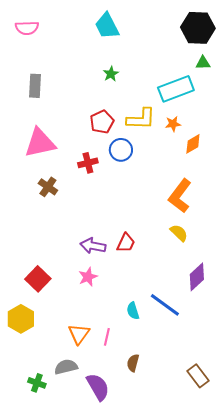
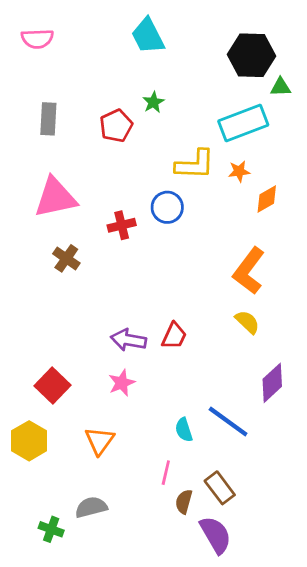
black hexagon: (198, 28) -> (252, 55), moved
red pentagon: (102, 122) -> (116, 126), moved
orange triangle: (79, 334) -> (100, 441), moved
pink line: (107, 337) -> (166, 473), moved
brown rectangle: (198, 376) -> (220, 488), moved
purple semicircle: (98, 387) -> (216, 535), moved

